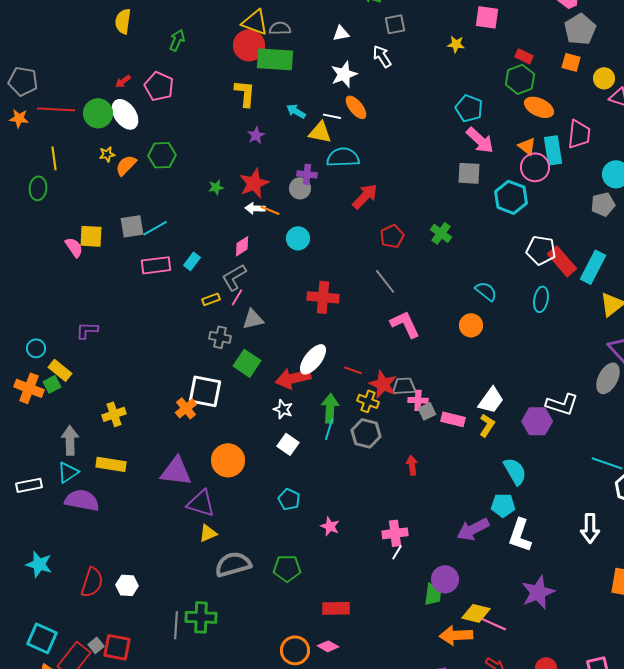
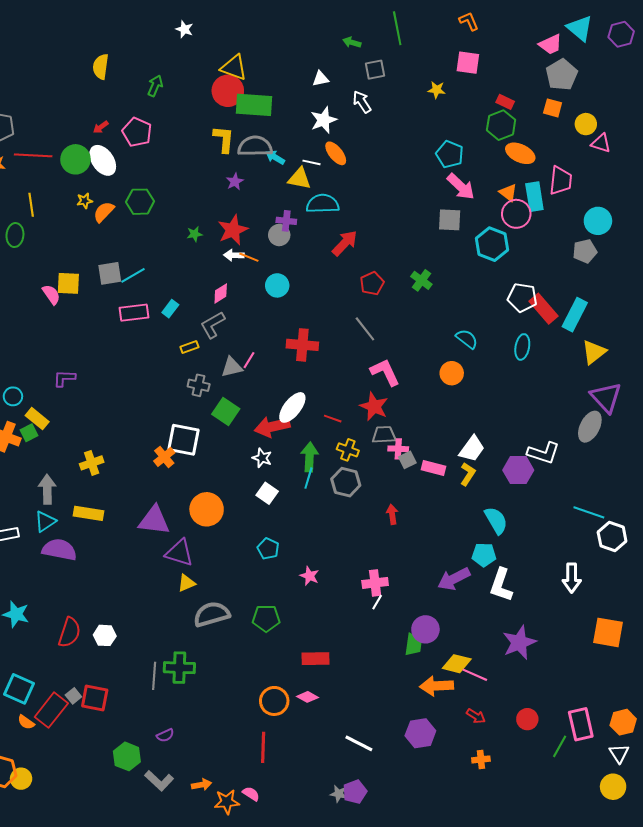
gray semicircle: (280, 28) -> (255, 146), moved, size x1.6
pink line: (237, 297) -> (249, 360), moved
red star: (383, 384) -> (374, 406), moved

